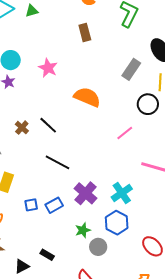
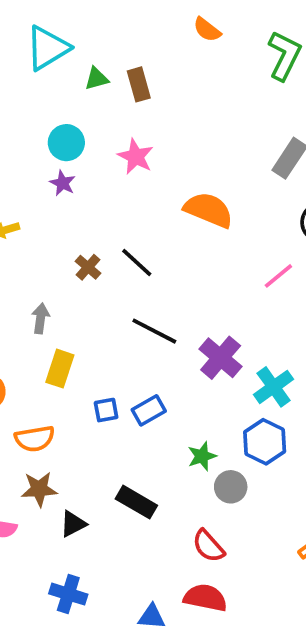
green triangle: (32, 11) -> (97, 79), moved
brown rectangle: (85, 32) -> (139, 84), moved
purple cross: (86, 193) -> (221, 358), moved
black rectangle: (47, 255) -> (136, 502), size x1.5
black triangle: (22, 266) -> (73, 524), moved

